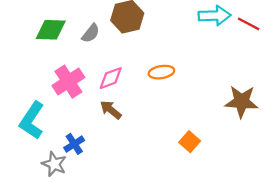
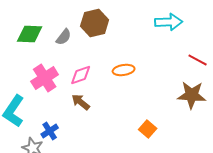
red line: (249, 24) -> (198, 60), moved

